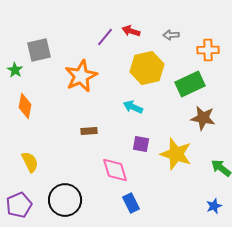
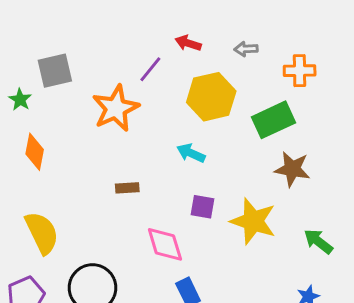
purple line: (105, 37) -> (150, 69), moved
yellow semicircle: (30, 162) -> (42, 233), size x1.4

